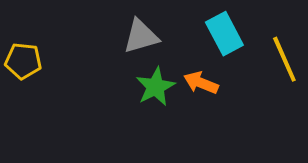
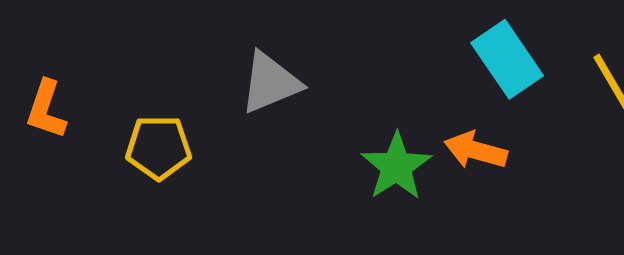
gray triangle: (141, 36) -> (270, 83), moved

